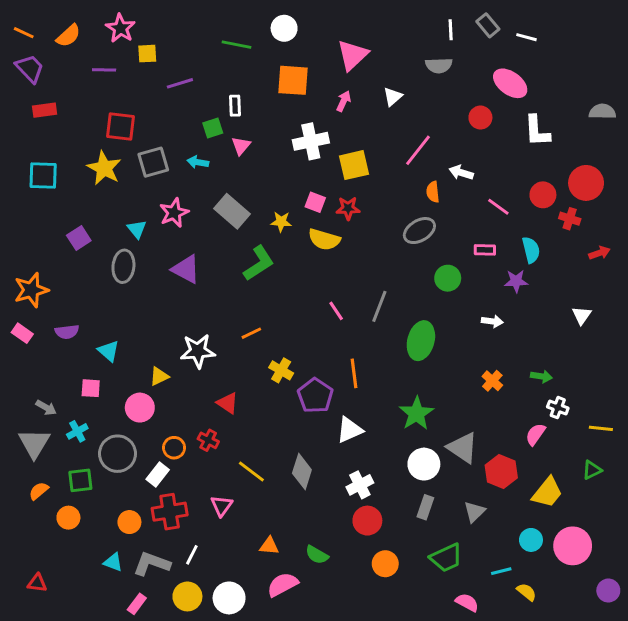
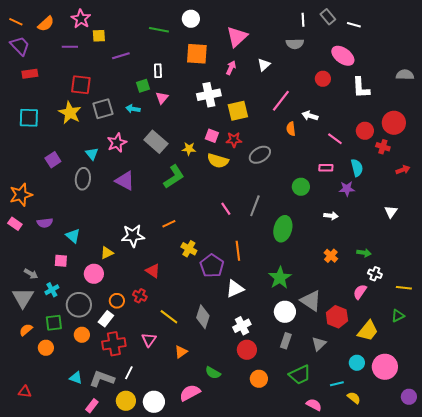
gray ellipse: (419, 231) -> (260, 155), moved
orange circle: (129, 522) -> (82, 335), moved
orange triangle: (269, 546) -> (181, 352), moved, turned -40

